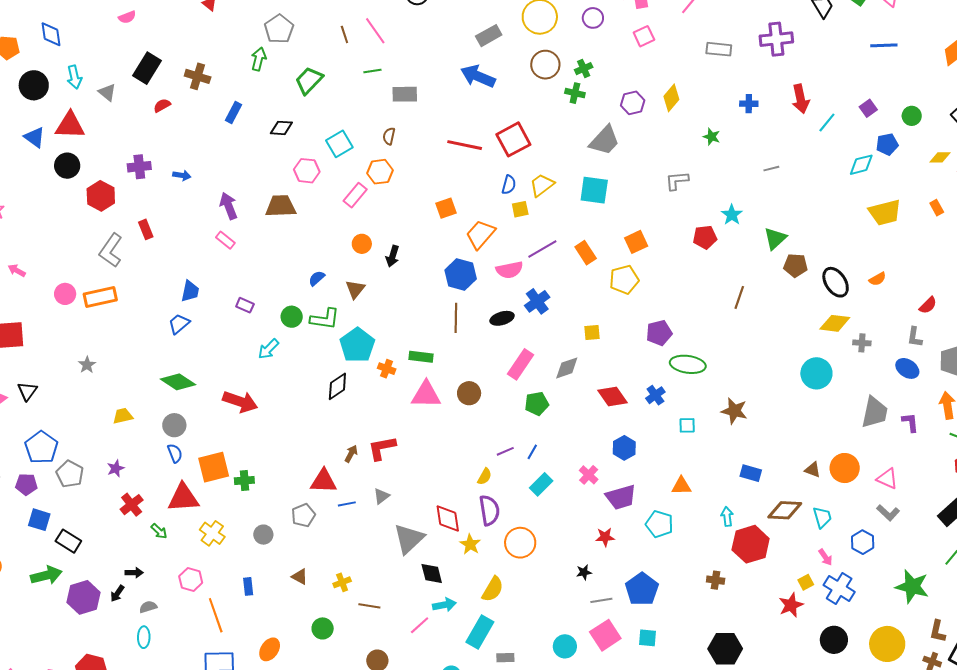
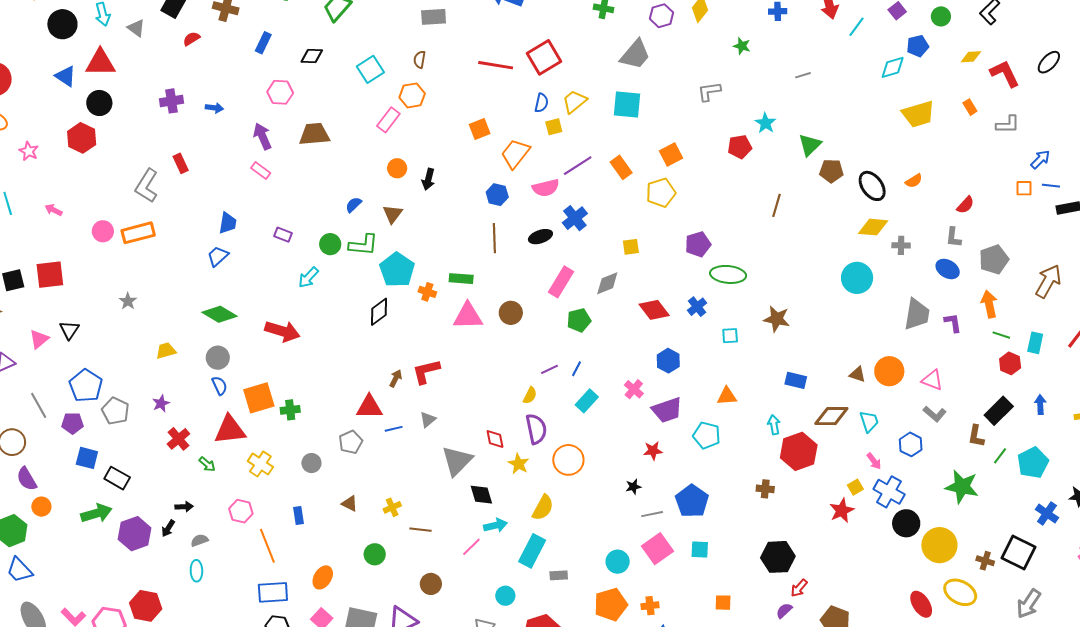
pink hexagon: (307, 171) -> (280, 92), moved
red hexagon: (101, 196) -> (82, 138), moved
blue hexagon: (461, 274) -> (497, 195), size x0.7
red diamond: (448, 519) -> (495, 439), size x0.7
brown L-shape: (938, 631) -> (976, 436), moved
black circle: (834, 640) -> (906, 523), moved

